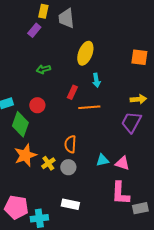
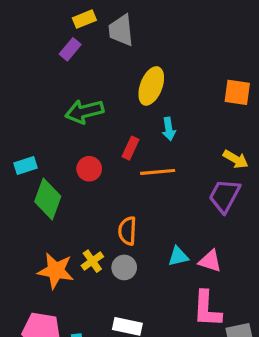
yellow rectangle: (43, 11) -> (84, 19), turned 56
green arrow: (43, 69) -> (84, 111), size x1.6
yellow arrow: (138, 99) -> (236, 159), turned 35
red circle: (37, 105) -> (89, 169), moved
orange star: (25, 155) -> (56, 271), moved, turned 30

